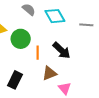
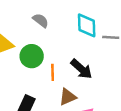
cyan diamond: (55, 16) -> (87, 25), moved, turned 30

